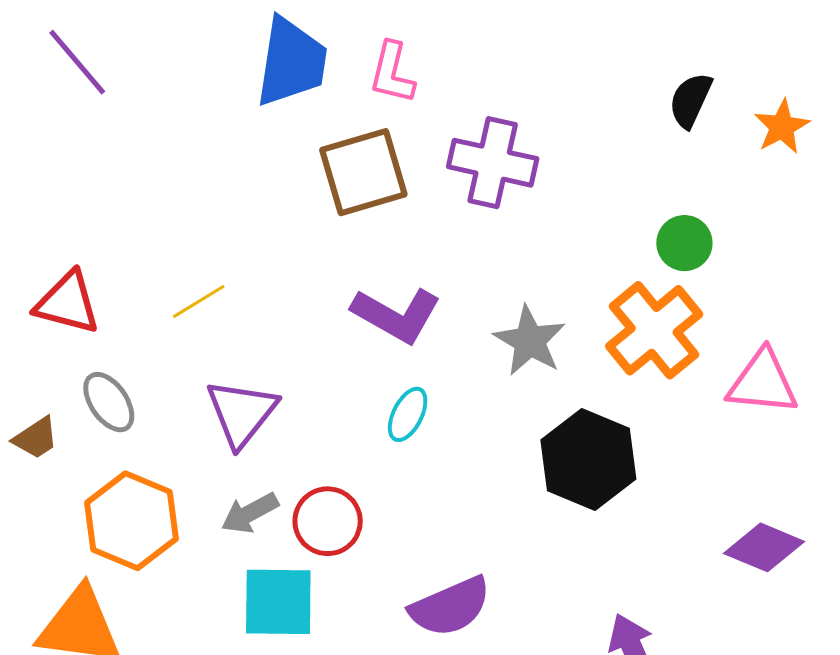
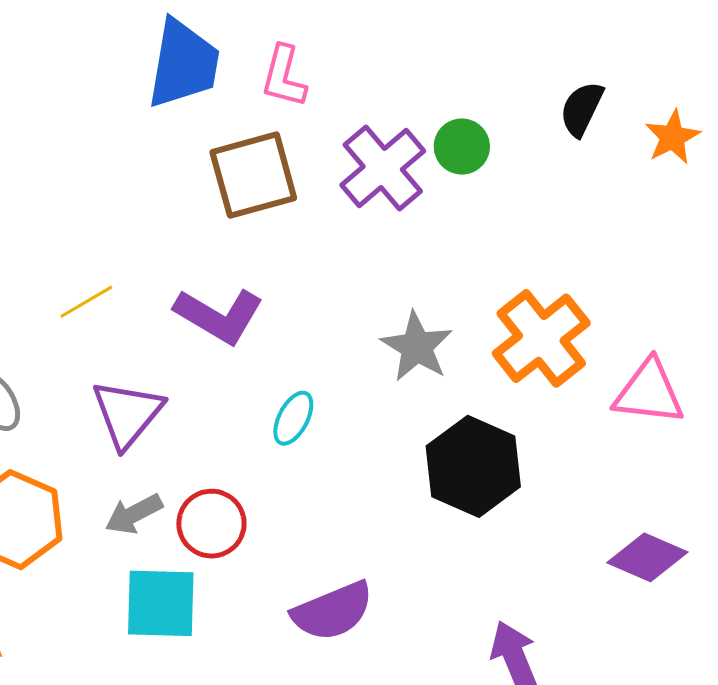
purple cross: (493, 163) -> (383, 168), turned 36
green circle: (684, 243) -> (462, 147), moved
purple L-shape: (396, 315) -> (219, 316), moved

